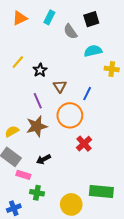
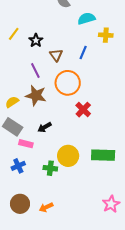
blue line: (87, 94) -> (83, 53), moved
brown star: (37, 126) -> (36, 95), turned 30
green cross: (37, 193) -> (50, 168), moved
yellow circle: (71, 204) -> (68, 156), moved
blue cross: (14, 208) -> (18, 166), moved

